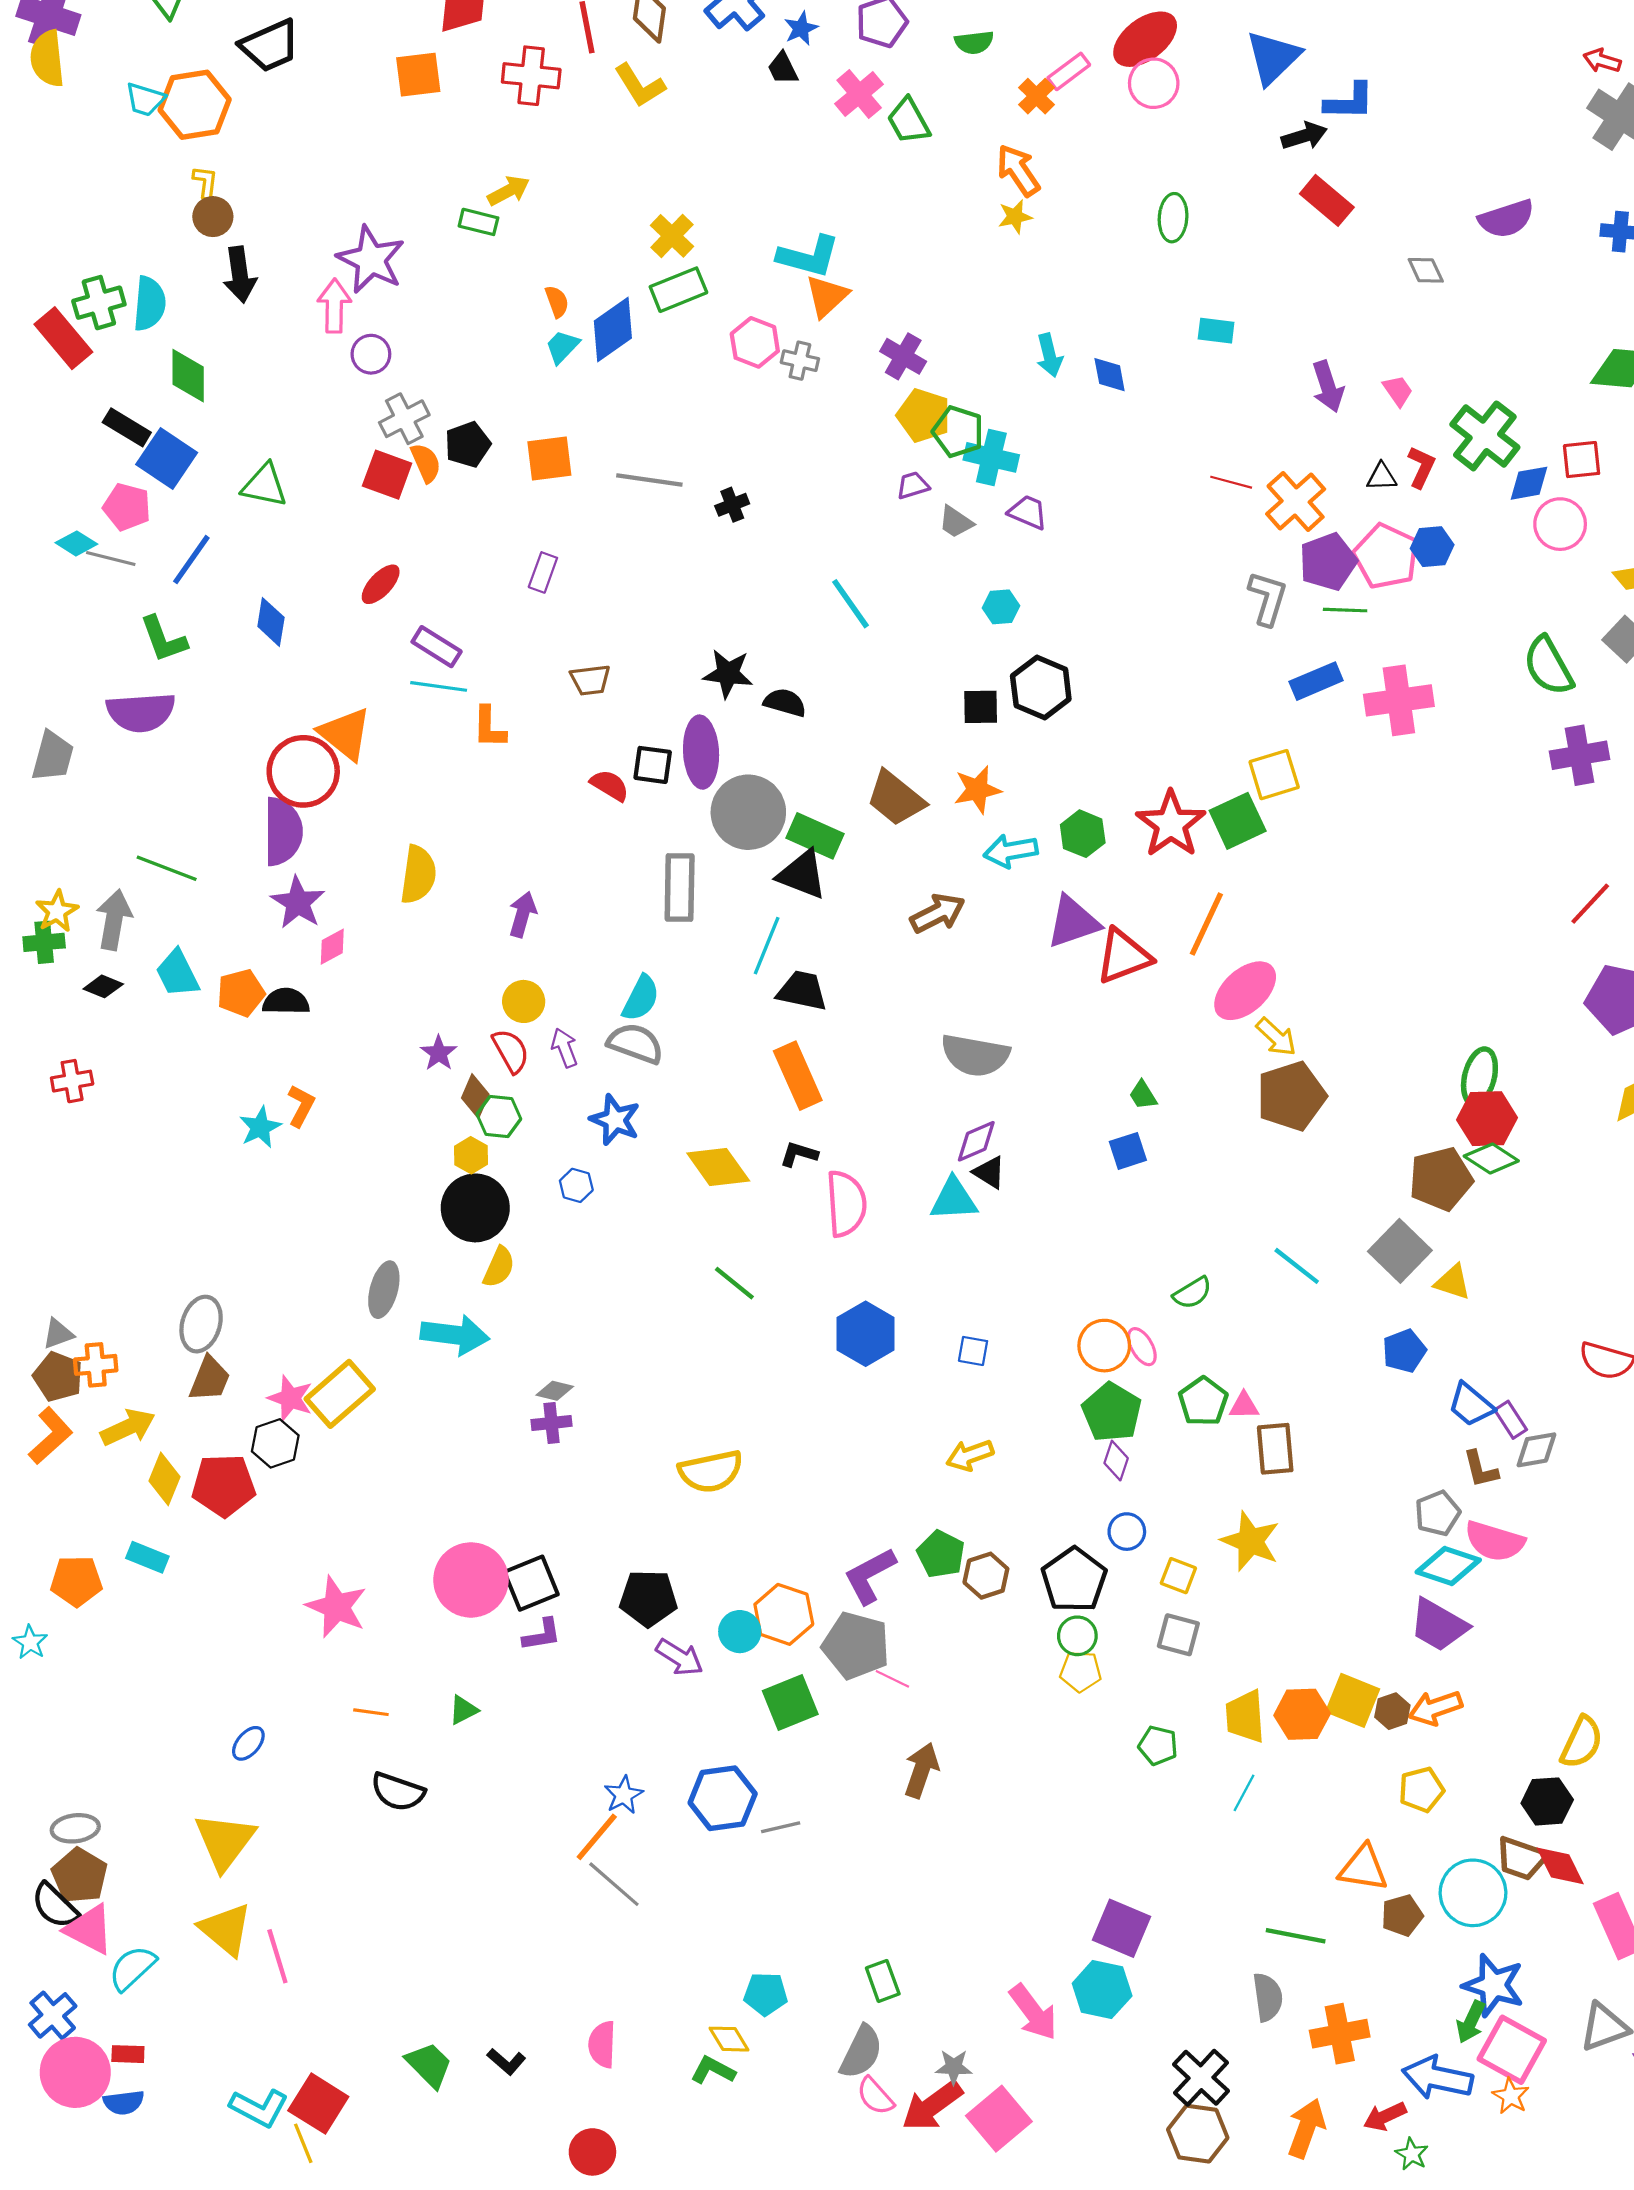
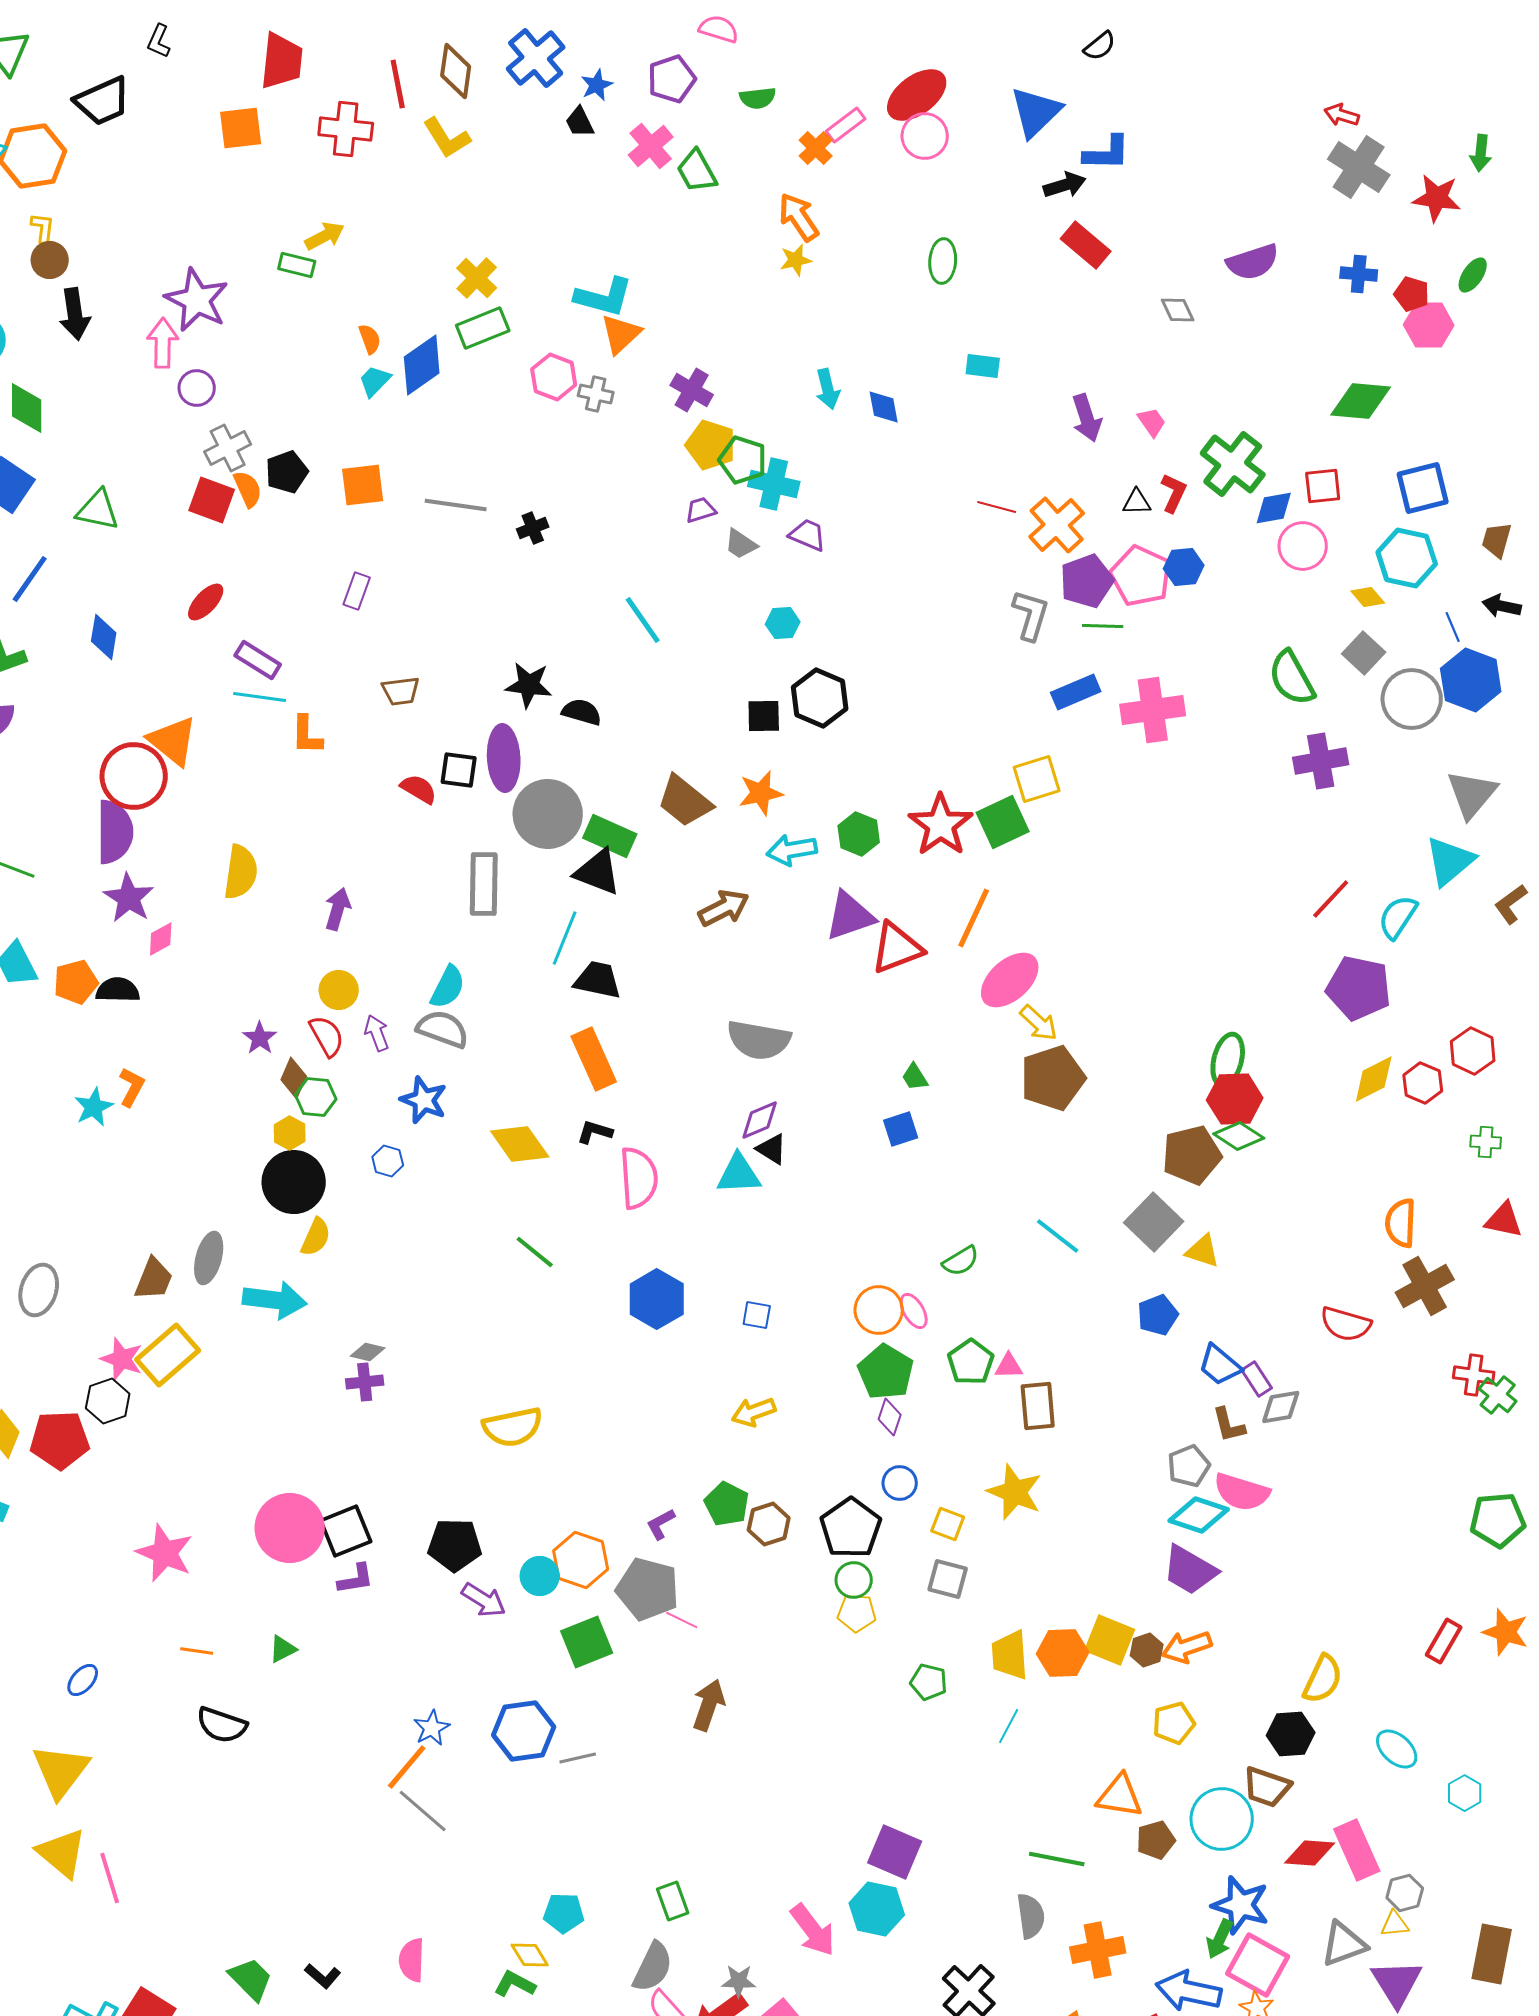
brown trapezoid: (210, 1379) -> (154, 1279), moved
purple L-shape: (870, 1576) -> (661, 1524), size x0.6
red diamond: (1560, 1866) -> (1310, 1853), moved, turned -60

